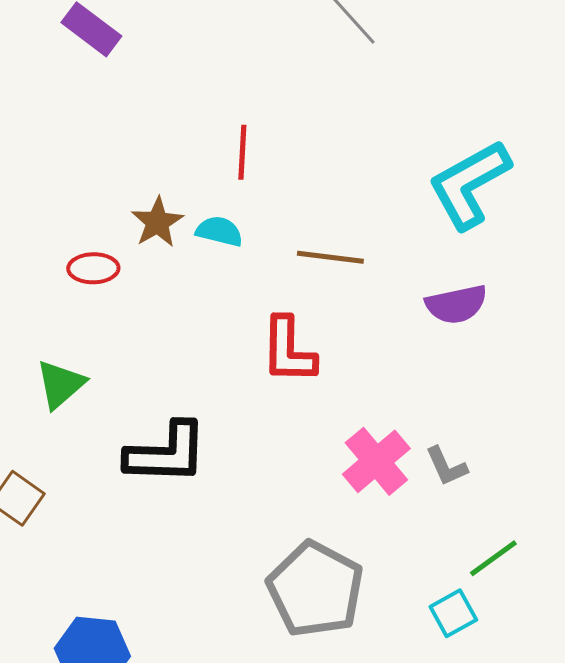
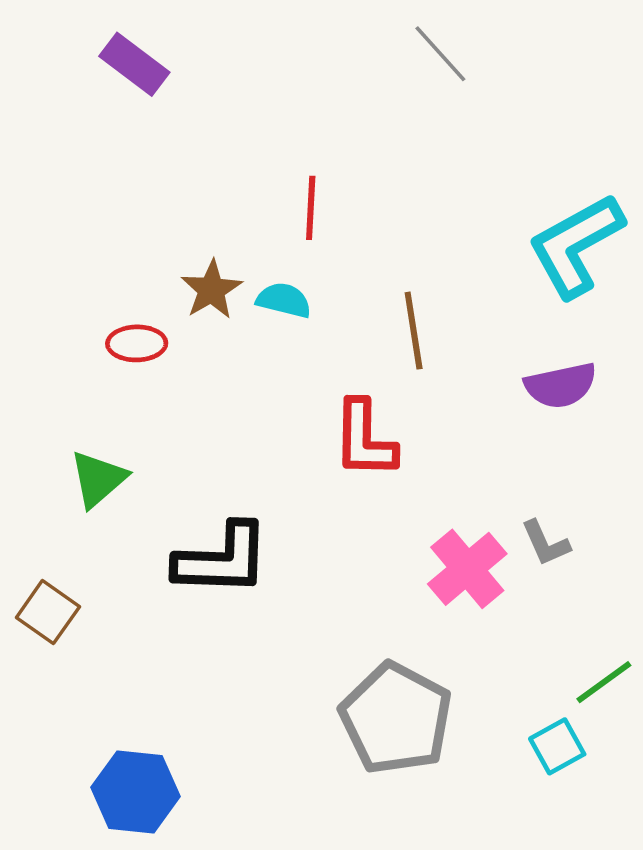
brown line: (330, 257) -> (414, 331), turned 74
gray L-shape: (446, 466) -> (546, 543), moved

